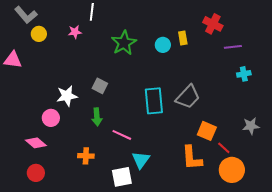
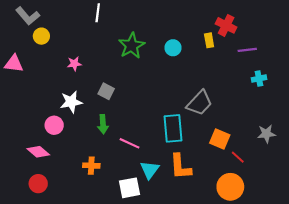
pink star: (75, 32) -> (74, 64), moved
yellow rectangle: (183, 38) -> (209, 40), moved
cyan rectangle: (154, 101) -> (173, 128), moved
orange L-shape: (192, 158) -> (180, 167), moved
orange circle: (232, 170) -> (230, 187), moved

